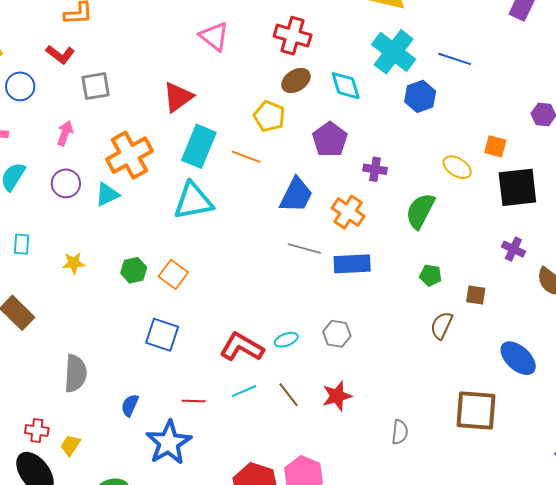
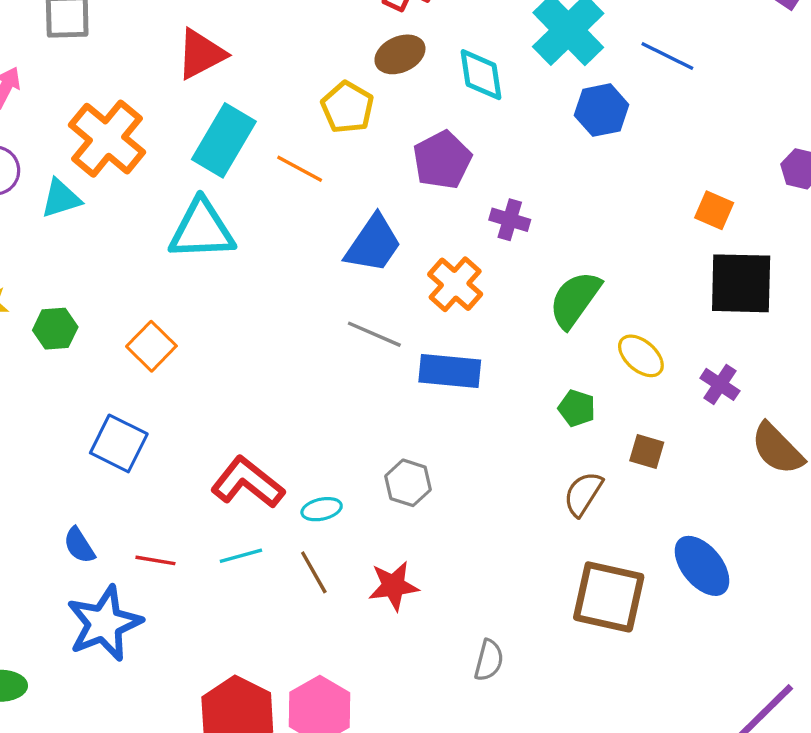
orange cross: (129, 155) -> (107, 139), turned -30
yellow ellipse: (457, 167) -> (641, 356), moved
green hexagon: (134, 270) -> (55, 329), moved
cyan ellipse: (286, 340) -> (322, 509), moved
blue semicircle: (130, 405) -> (79, 545), moved, turned -65
brown square: (476, 411) -> (609, 597), moved

